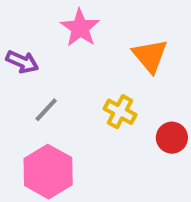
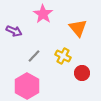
gray line: (46, 110) -> (34, 56), moved
red circle: (172, 138) -> (82, 73), moved

